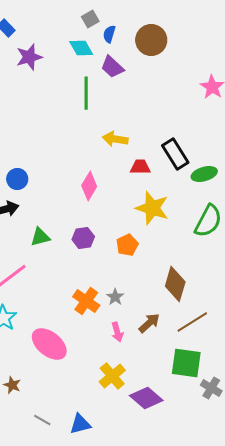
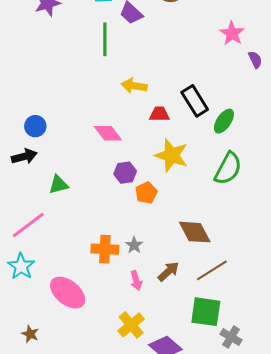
green ellipse: (204, 174) -> (224, 121), turned -40
pink diamond: (89, 186) -> (108, 133), turned -68
purple hexagon: (83, 238) -> (125, 173), moved
brown diamond: (175, 284) -> (195, 232), turned -44
orange cross: (86, 301) -> (105, 249), turned -32

